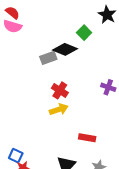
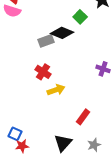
red cross: (60, 90) -> (43, 72), moved
red rectangle: (87, 138) -> (83, 117), turned -63

